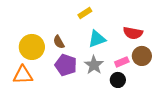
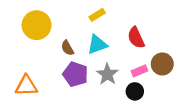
red semicircle: (133, 33) -> (136, 38), moved, turned 54
cyan triangle: (97, 39) -> (97, 45), moved
yellow circle: (32, 47) -> (37, 25), moved

